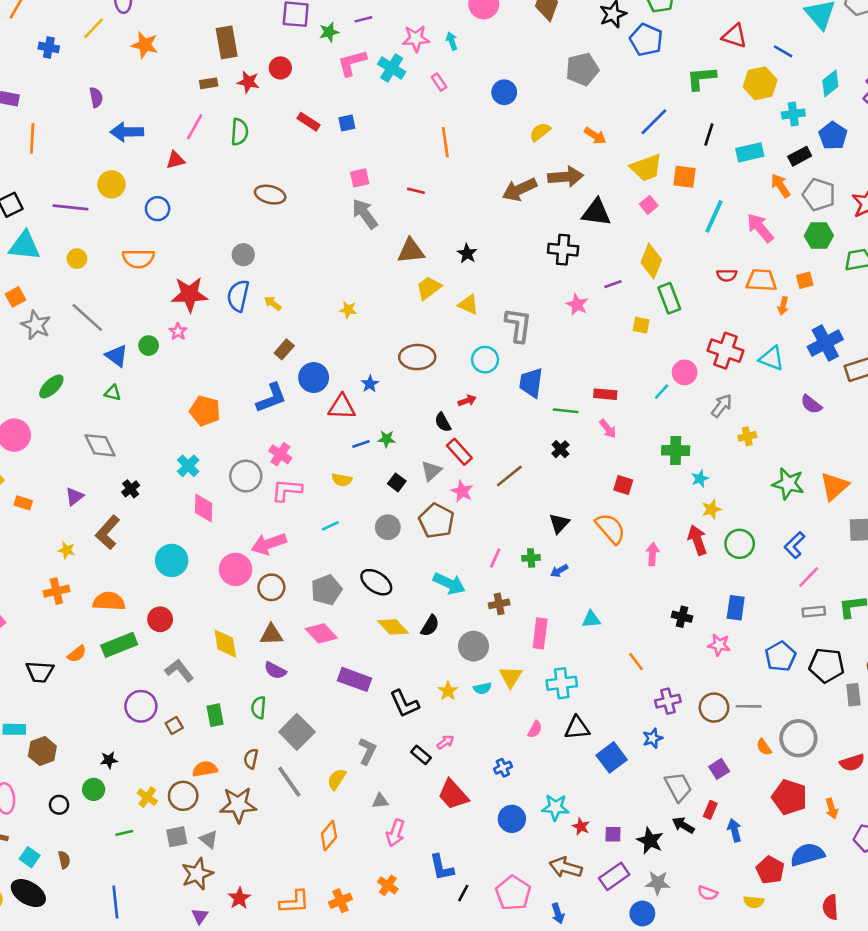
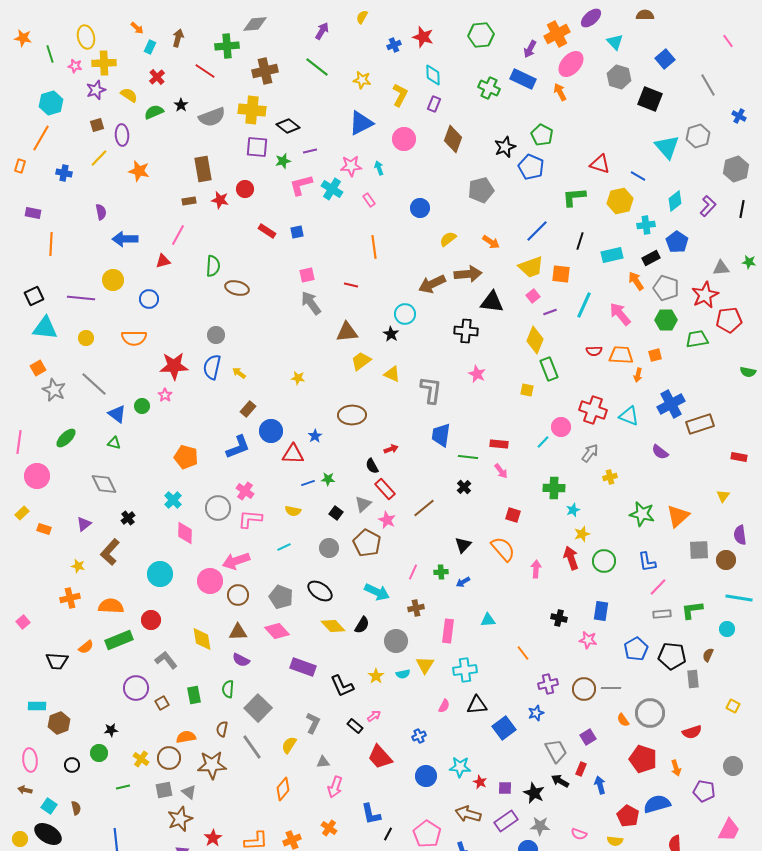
green semicircle: (239, 132) -> (213, 266), moved
purple line: (613, 284) -> (550, 312), moved
cyan circle: (485, 360) -> (405, 314), moved
blue L-shape: (795, 545) -> (647, 562), turned -55
gray pentagon: (326, 590) -> (281, 597), turned -30

